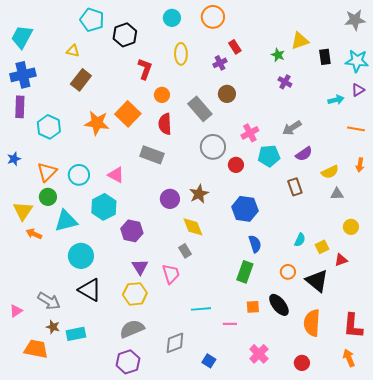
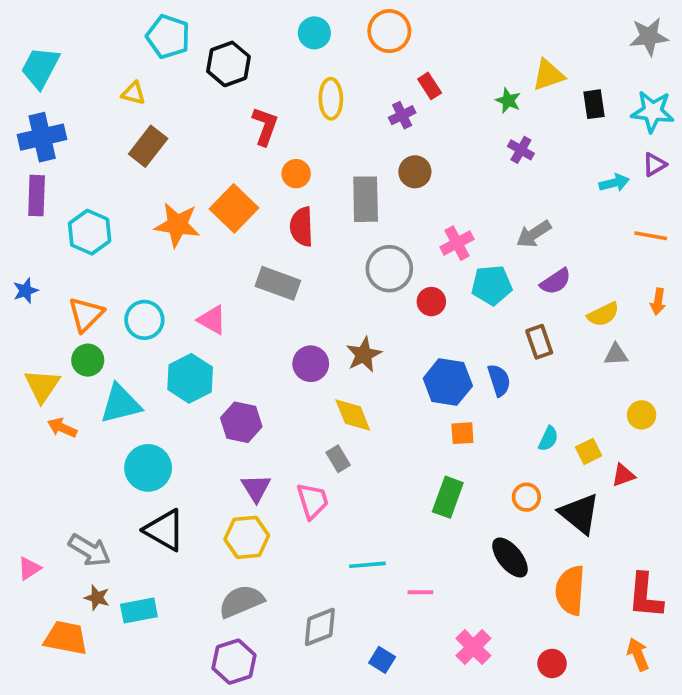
gray rectangle: (200, 109) -> (366, 199), turned 40
blue semicircle: (255, 244) -> (499, 380), moved
orange square: (253, 307) -> (462, 433), moved

